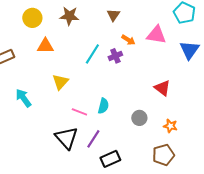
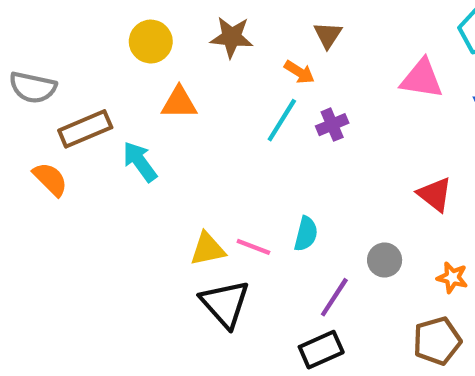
orange arrow: (128, 40) -> (299, 72), moved
yellow triangle: (60, 82) -> (208, 249), moved, turned 36
cyan arrow: (23, 98) -> (140, 162), moved
purple line: (93, 139) -> (334, 297), moved

